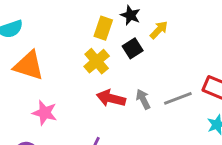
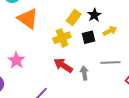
orange triangle: (29, 66) -> (28, 19), moved
gray line: (178, 98) -> (110, 62), moved

